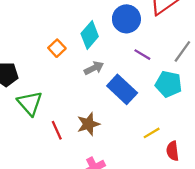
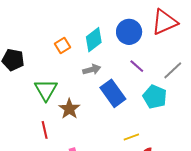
green triangle: (30, 103) -> (46, 90), moved
brown star: (88, 124) -> (69, 109), moved, turned -30
red line: (57, 130) -> (45, 130), moved

